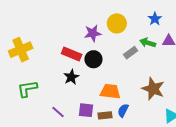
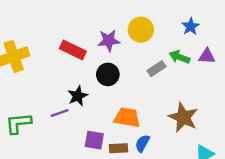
red rectangle: (72, 54) -> (73, 50), moved
green L-shape: (27, 89) -> (18, 123), moved
purple line: (58, 112) -> (60, 113), moved, turned -64

